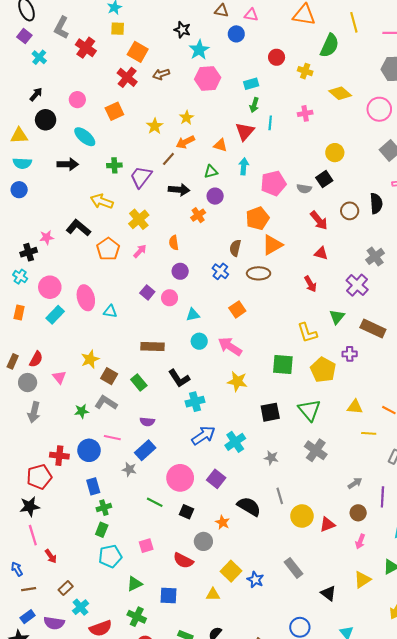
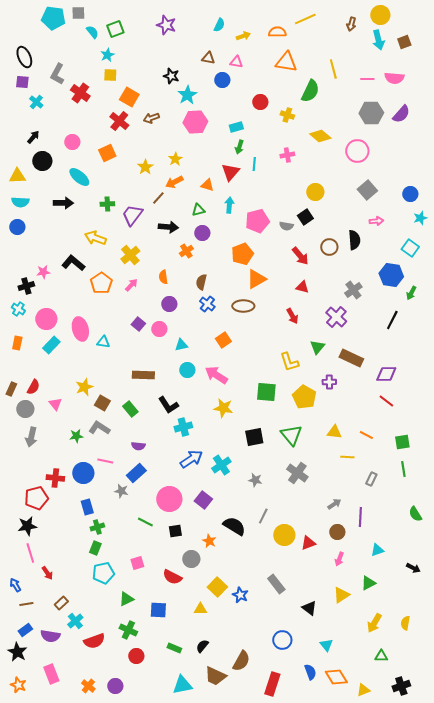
purple square: (24, 36) -> (22, 82), turned -32
brown semicircle: (235, 248) -> (201, 282), moved
gray line: (280, 496) -> (263, 516), turned 42
black square: (186, 512) -> (175, 531), turned -32

